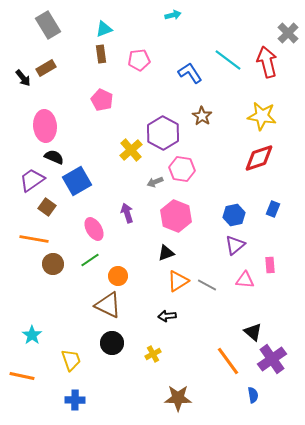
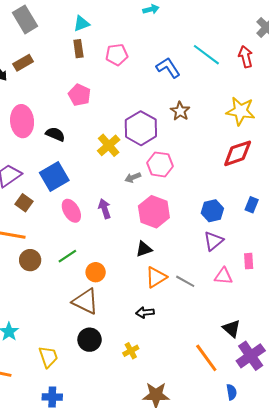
red arrow: (267, 62) -> (246, 57), size x0.7
black semicircle: (54, 157) -> (55, 134), moved
pink ellipse: (94, 229) -> (71, 211), moved

